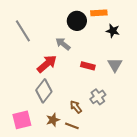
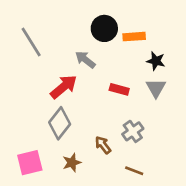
orange rectangle: (99, 13) -> (134, 37), moved
black star: (113, 31) -> (156, 61), moved
brown line: (72, 126) -> (134, 171), moved

